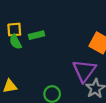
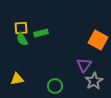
purple triangle: (84, 71) -> (84, 65), size x0.7

